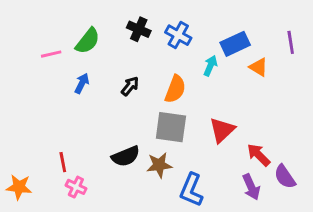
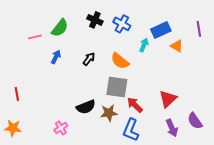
orange semicircle: (175, 89) -> (120, 61), turned 108
red triangle: (222, 130) -> (168, 99), moved
red arrow: (259, 155) -> (135, 105), moved
red line: (63, 162) -> (17, 94), moved
pink cross: (76, 187) -> (61, 128), moved, turned 32

